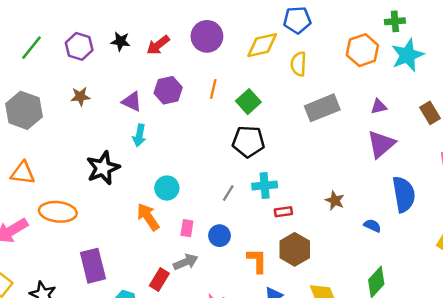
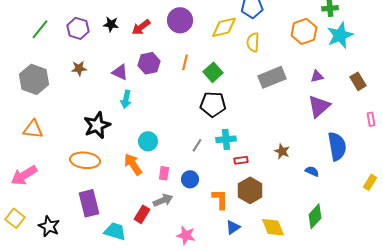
orange ellipse: (58, 212) -> (85, 160), moved

